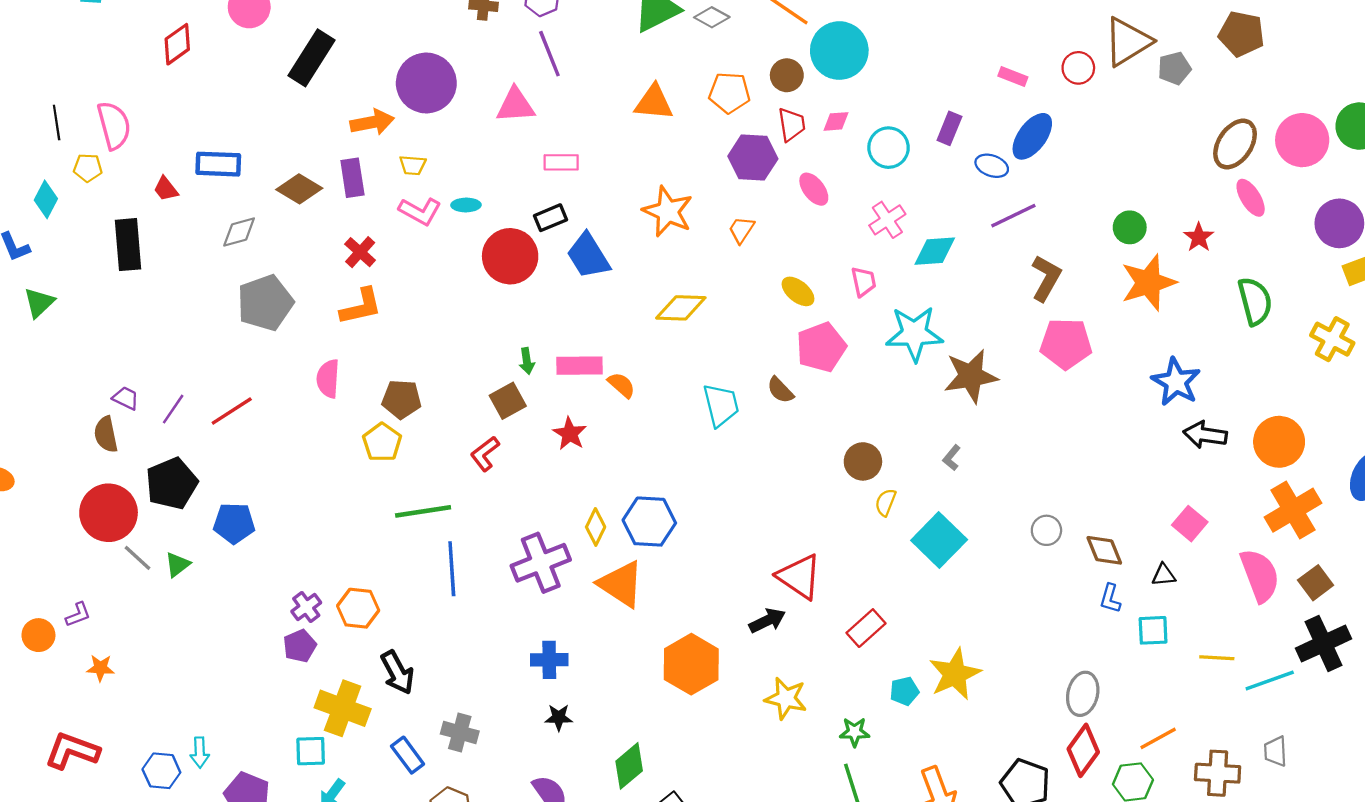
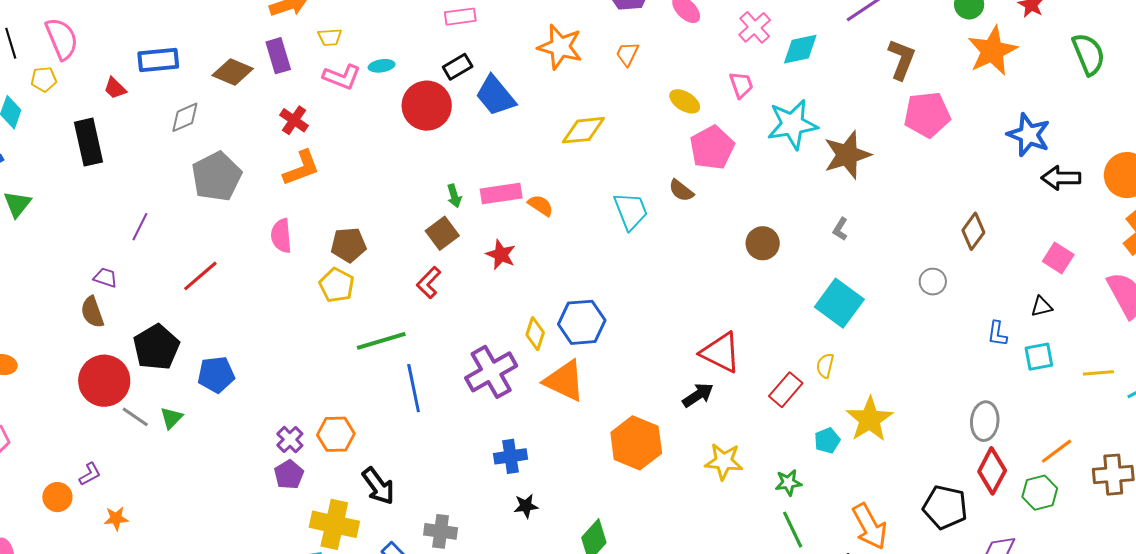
purple line: (173, 409) -> (140, 227), moved
yellow semicircle: (886, 502) -> (825, 366), moved
brown diamond: (1104, 550) -> (973, 231), moved, turned 66

